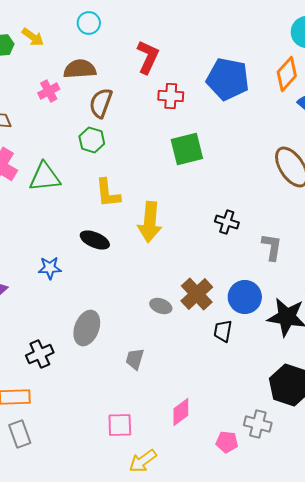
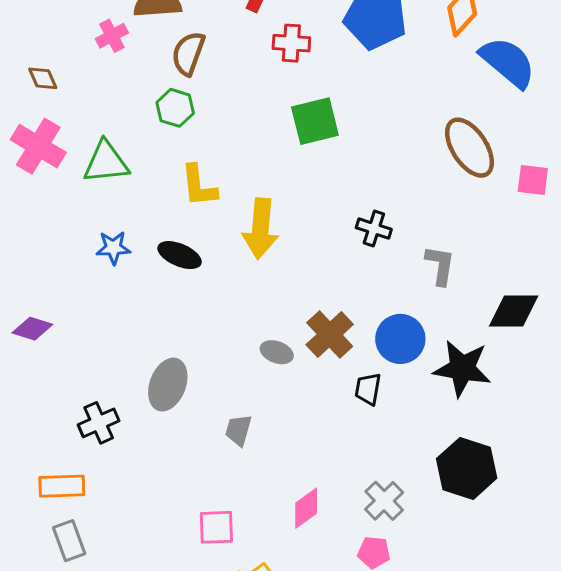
blue star: (50, 268) -> (113, 248), moved
gray cross: (258, 424) -> (384, 501), moved, turned 32

